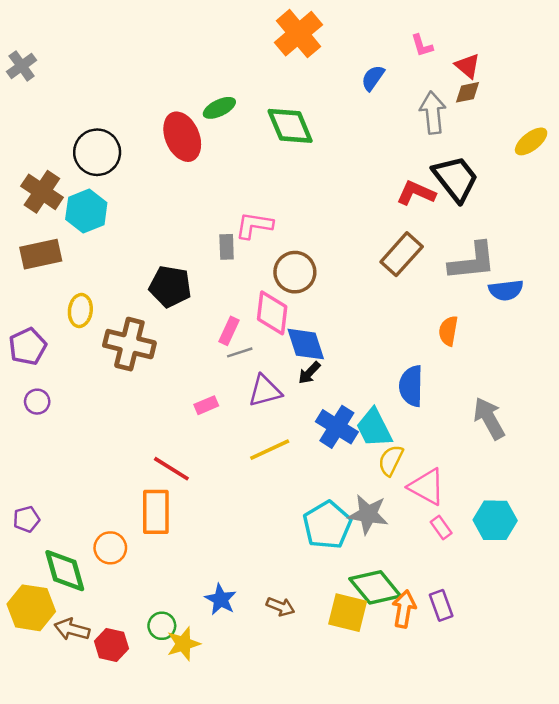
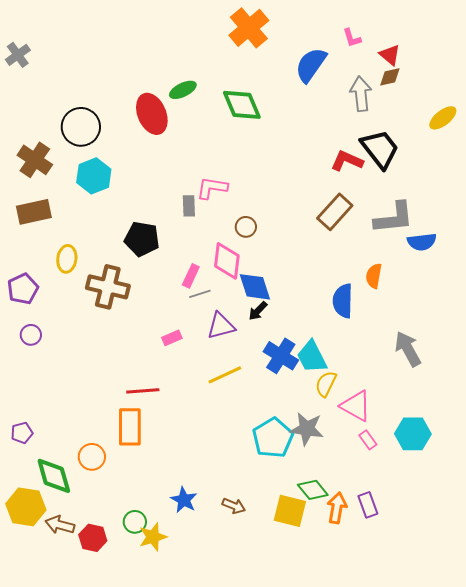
blue semicircle: (373, 78) -> (311, 65), size x1.6
cyan hexagon: (86, 211) -> (94, 176), moved
brown circle: (295, 272) -> (246, 227), size x0.6
blue semicircle: (411, 386) -> (343, 301), moved
red line: (171, 469) -> (143, 391), turned -36
green diamond: (375, 587) -> (313, 490), size x0.7

